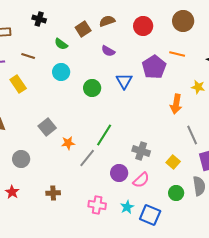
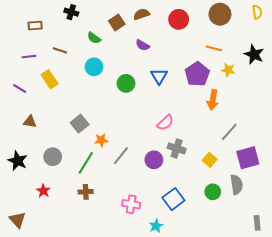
purple pentagon: (154, 67) -> (197, 74), moved
yellow star: (198, 87) -> (228, 70), moved
green line: (104, 135) -> (86, 163), moved
gray line: (192, 135) -> (229, 132), turned 66
purple circle: (119, 173) -> (154, 160), moved
pink semicircle: (141, 180) -> (165, 123), moved
cyan star: (127, 207) -> (156, 226), moved
blue square: (150, 215) -> (173, 199), moved, turned 30

